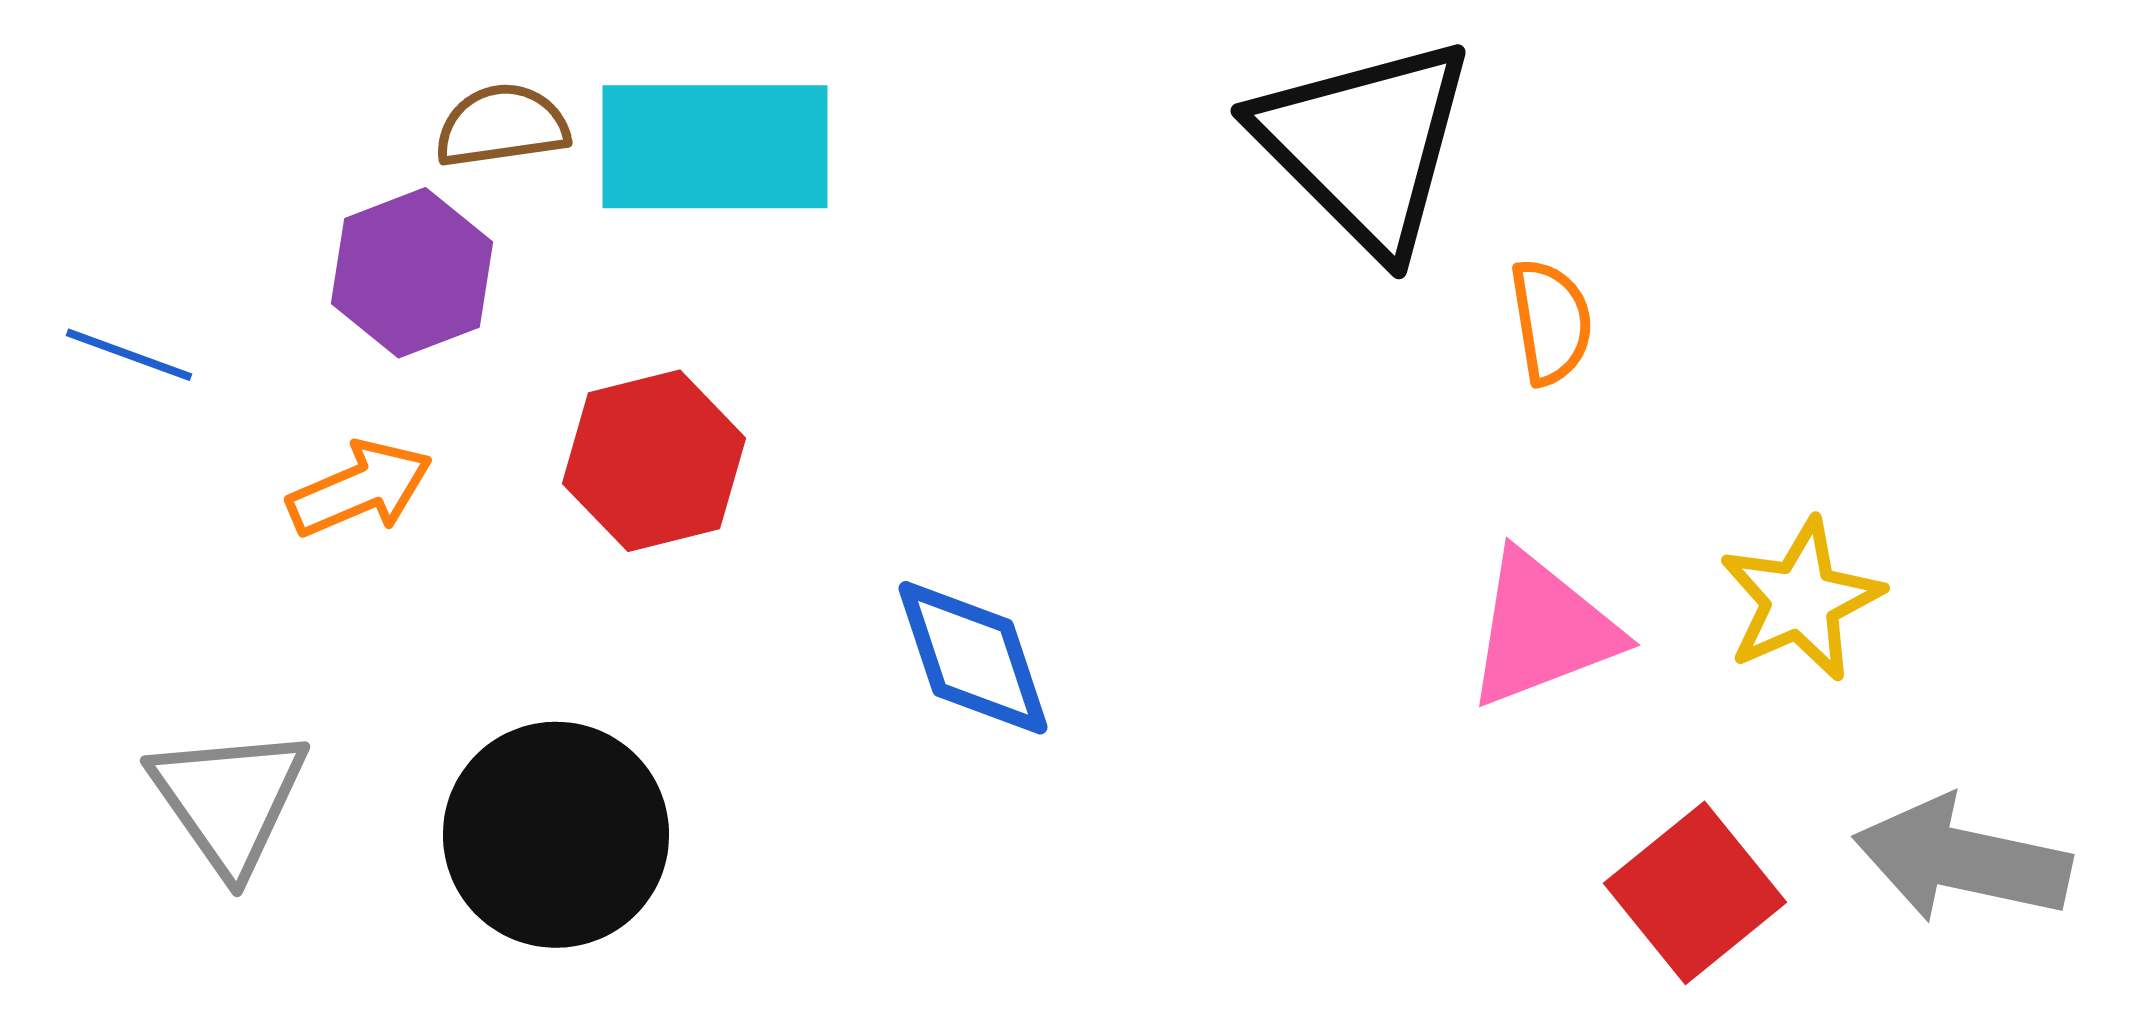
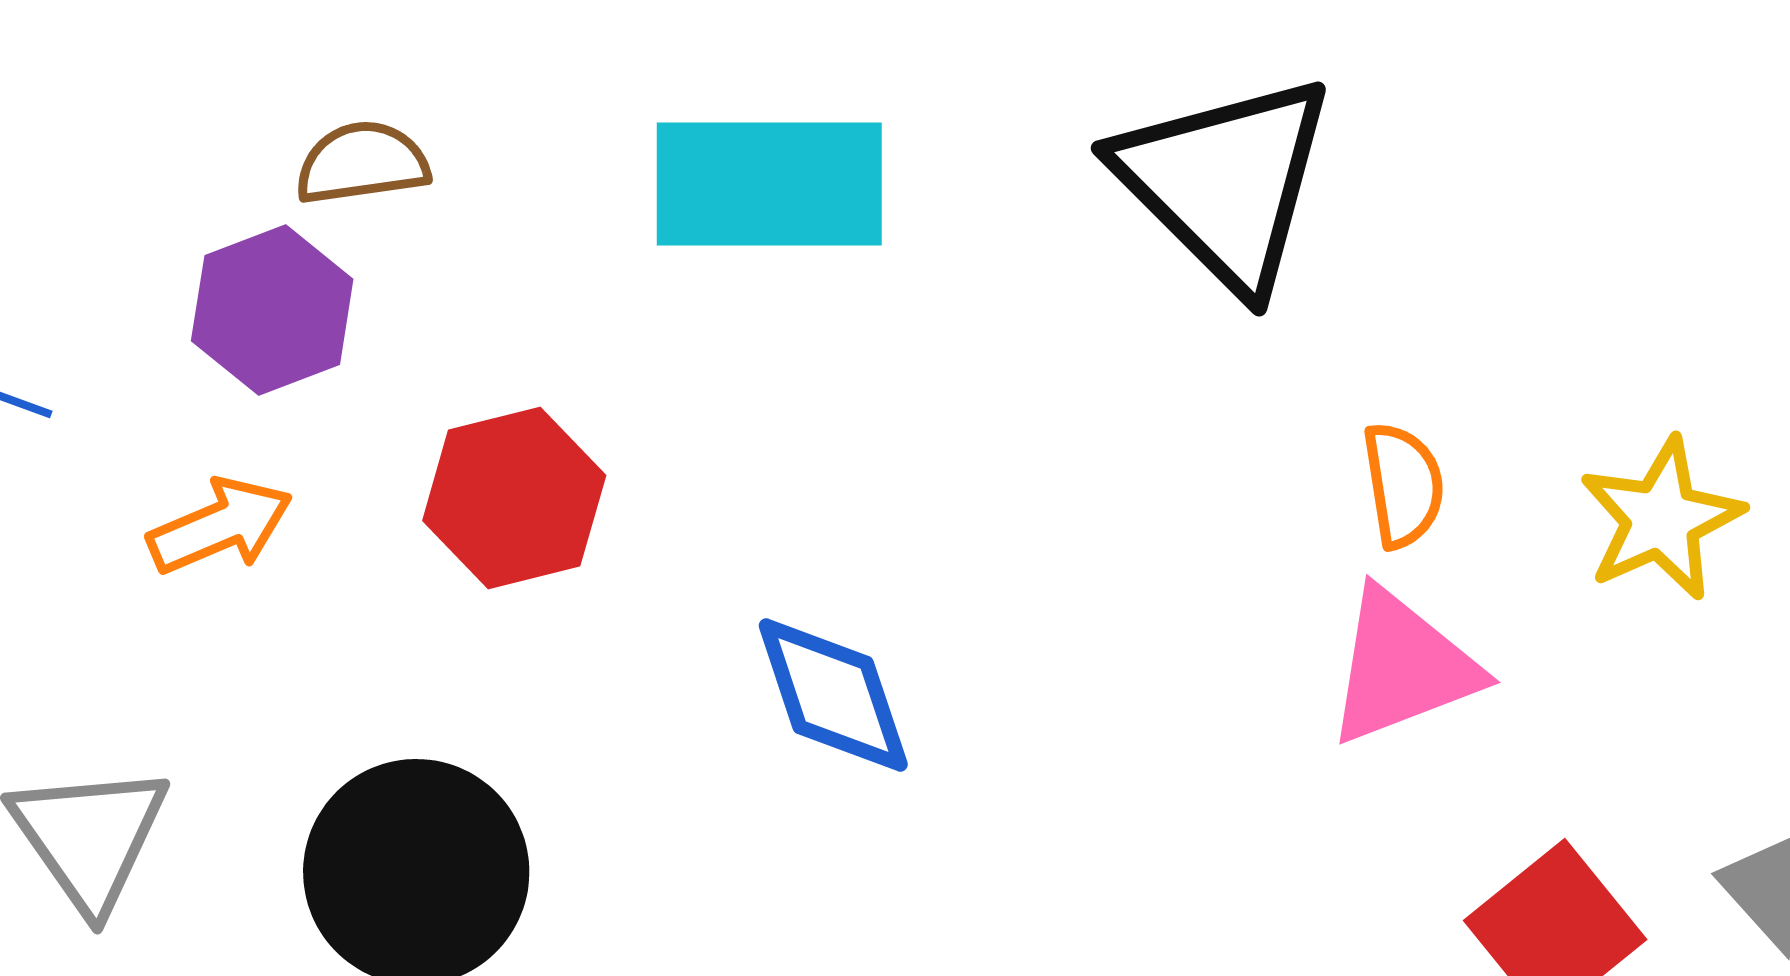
cyan rectangle: (715, 147) -> (769, 184), moved
orange semicircle: (1551, 322) -> (1403, 485), moved
yellow star: (1801, 600) -> (1661, 519), moved

